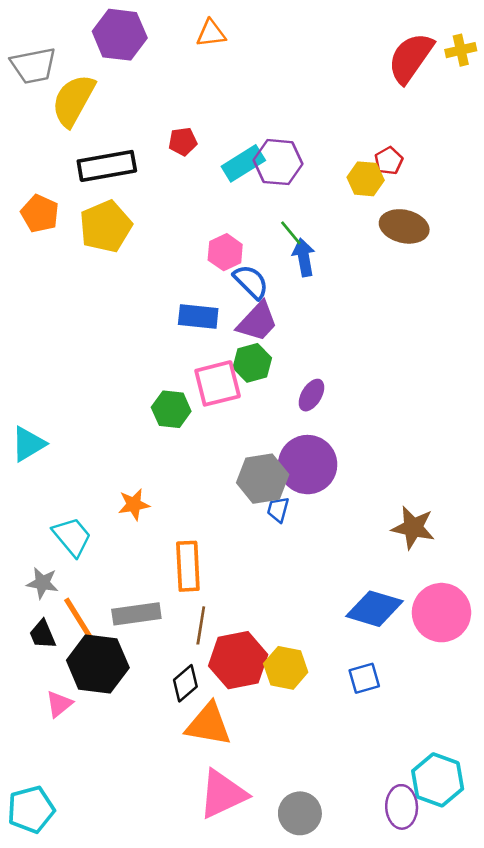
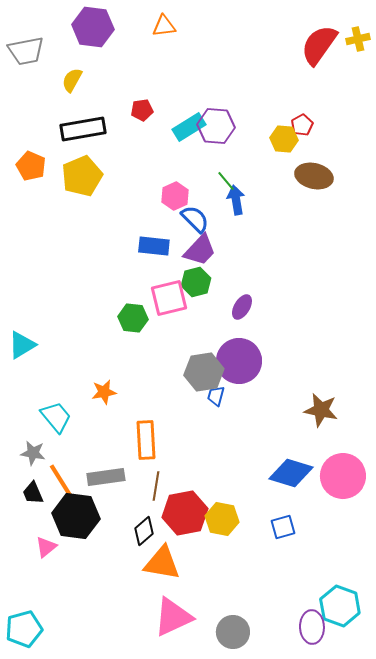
yellow semicircle: (73, 100) -> (72, 80), moved, size x0.6

